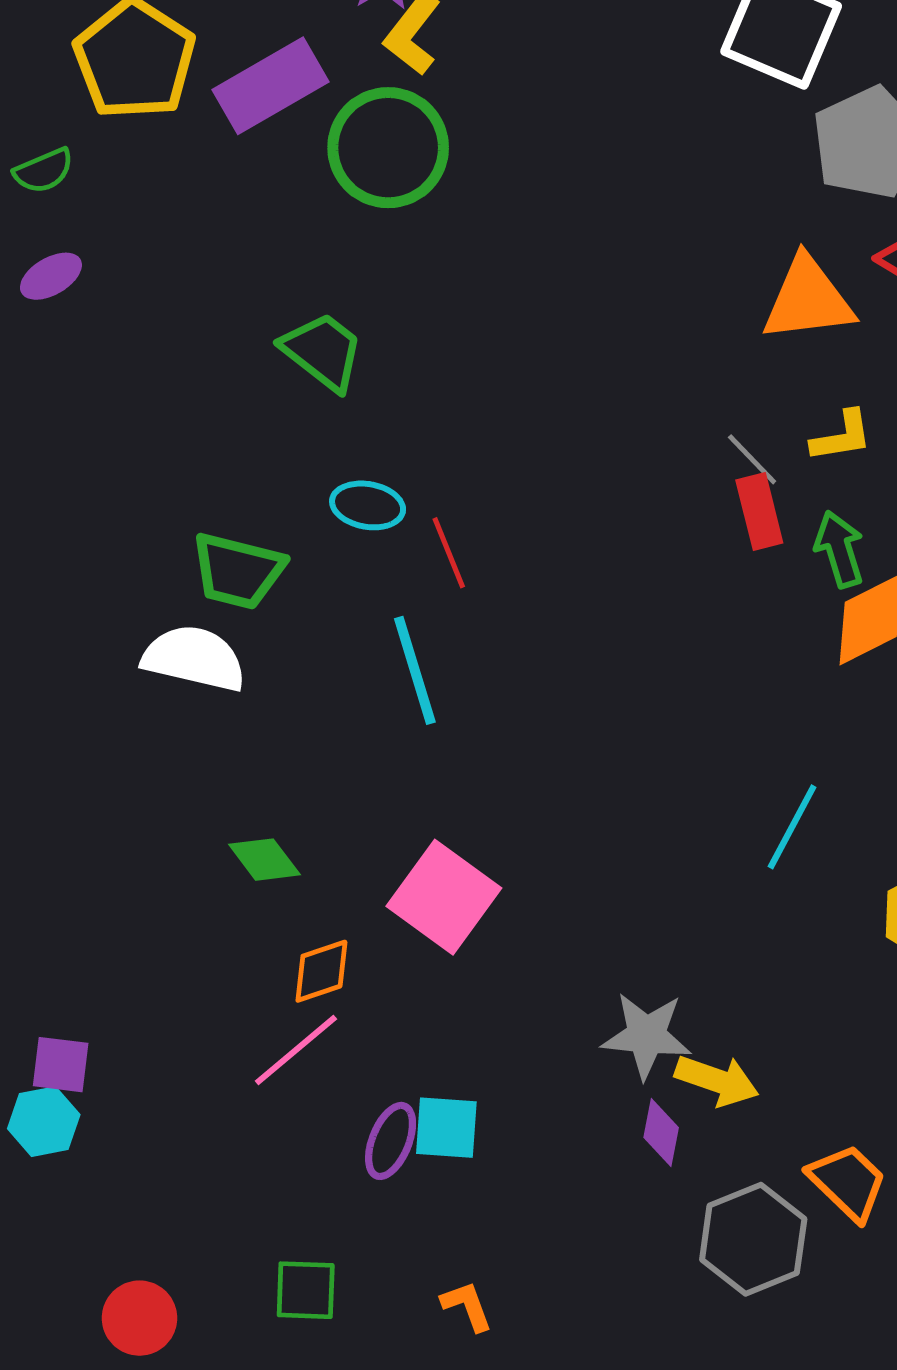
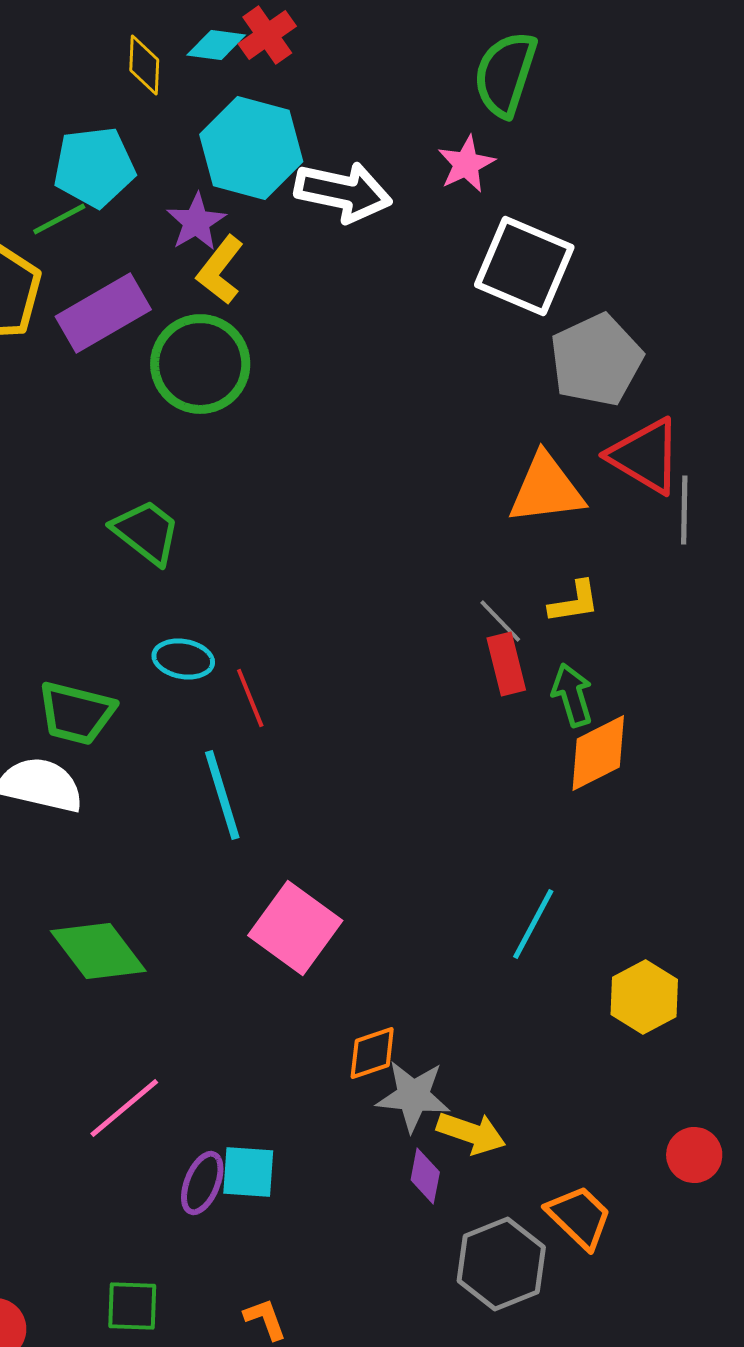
green diamond: (264, 860) -> (98, 951), size x1.6
pink square: (444, 897) -> (295, 928), moved
orange diamond: (321, 971) -> (372, 1053), moved

